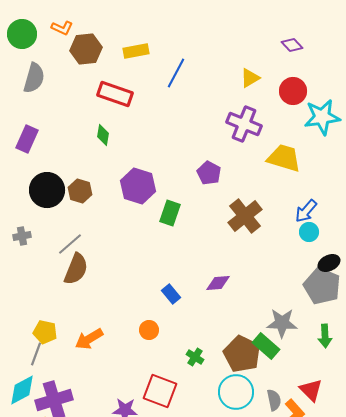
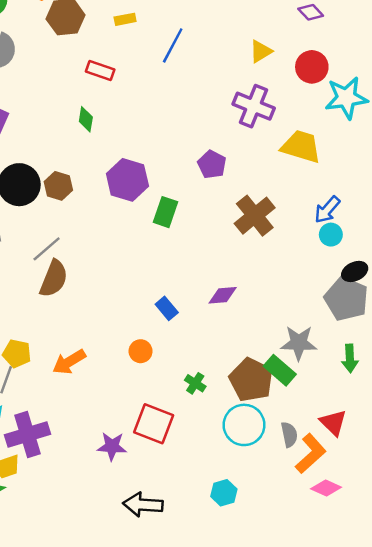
yellow rectangle: (136, 51) -> (125, 19), size x0.7
red rectangle: (115, 94) -> (100, 70), size x0.7

